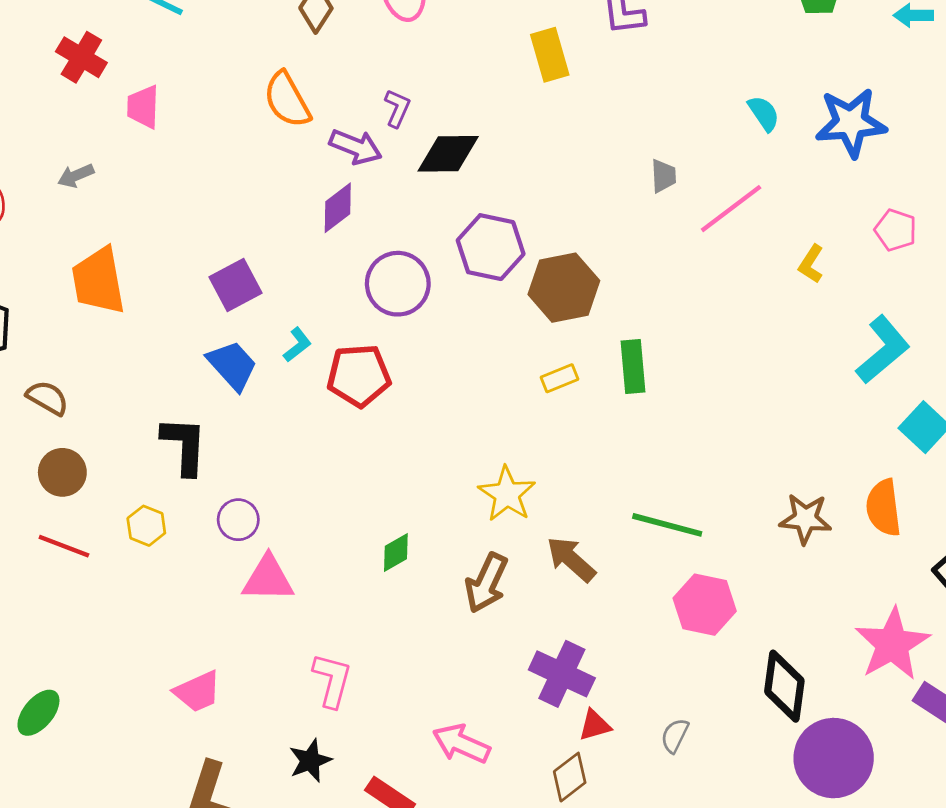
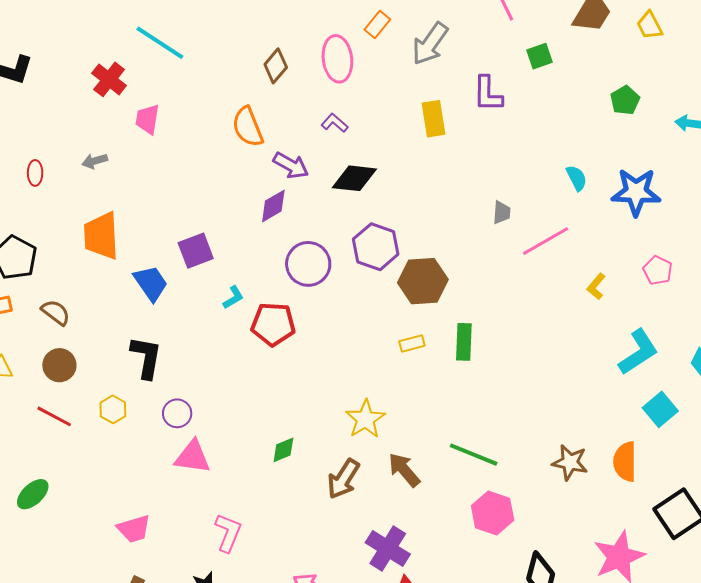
purple L-shape: (397, 108) -> (335, 123), moved, turned -80
blue trapezoid: (232, 365) -> (151, 283), moved
green ellipse: (38, 713) -> (33, 494), moved

